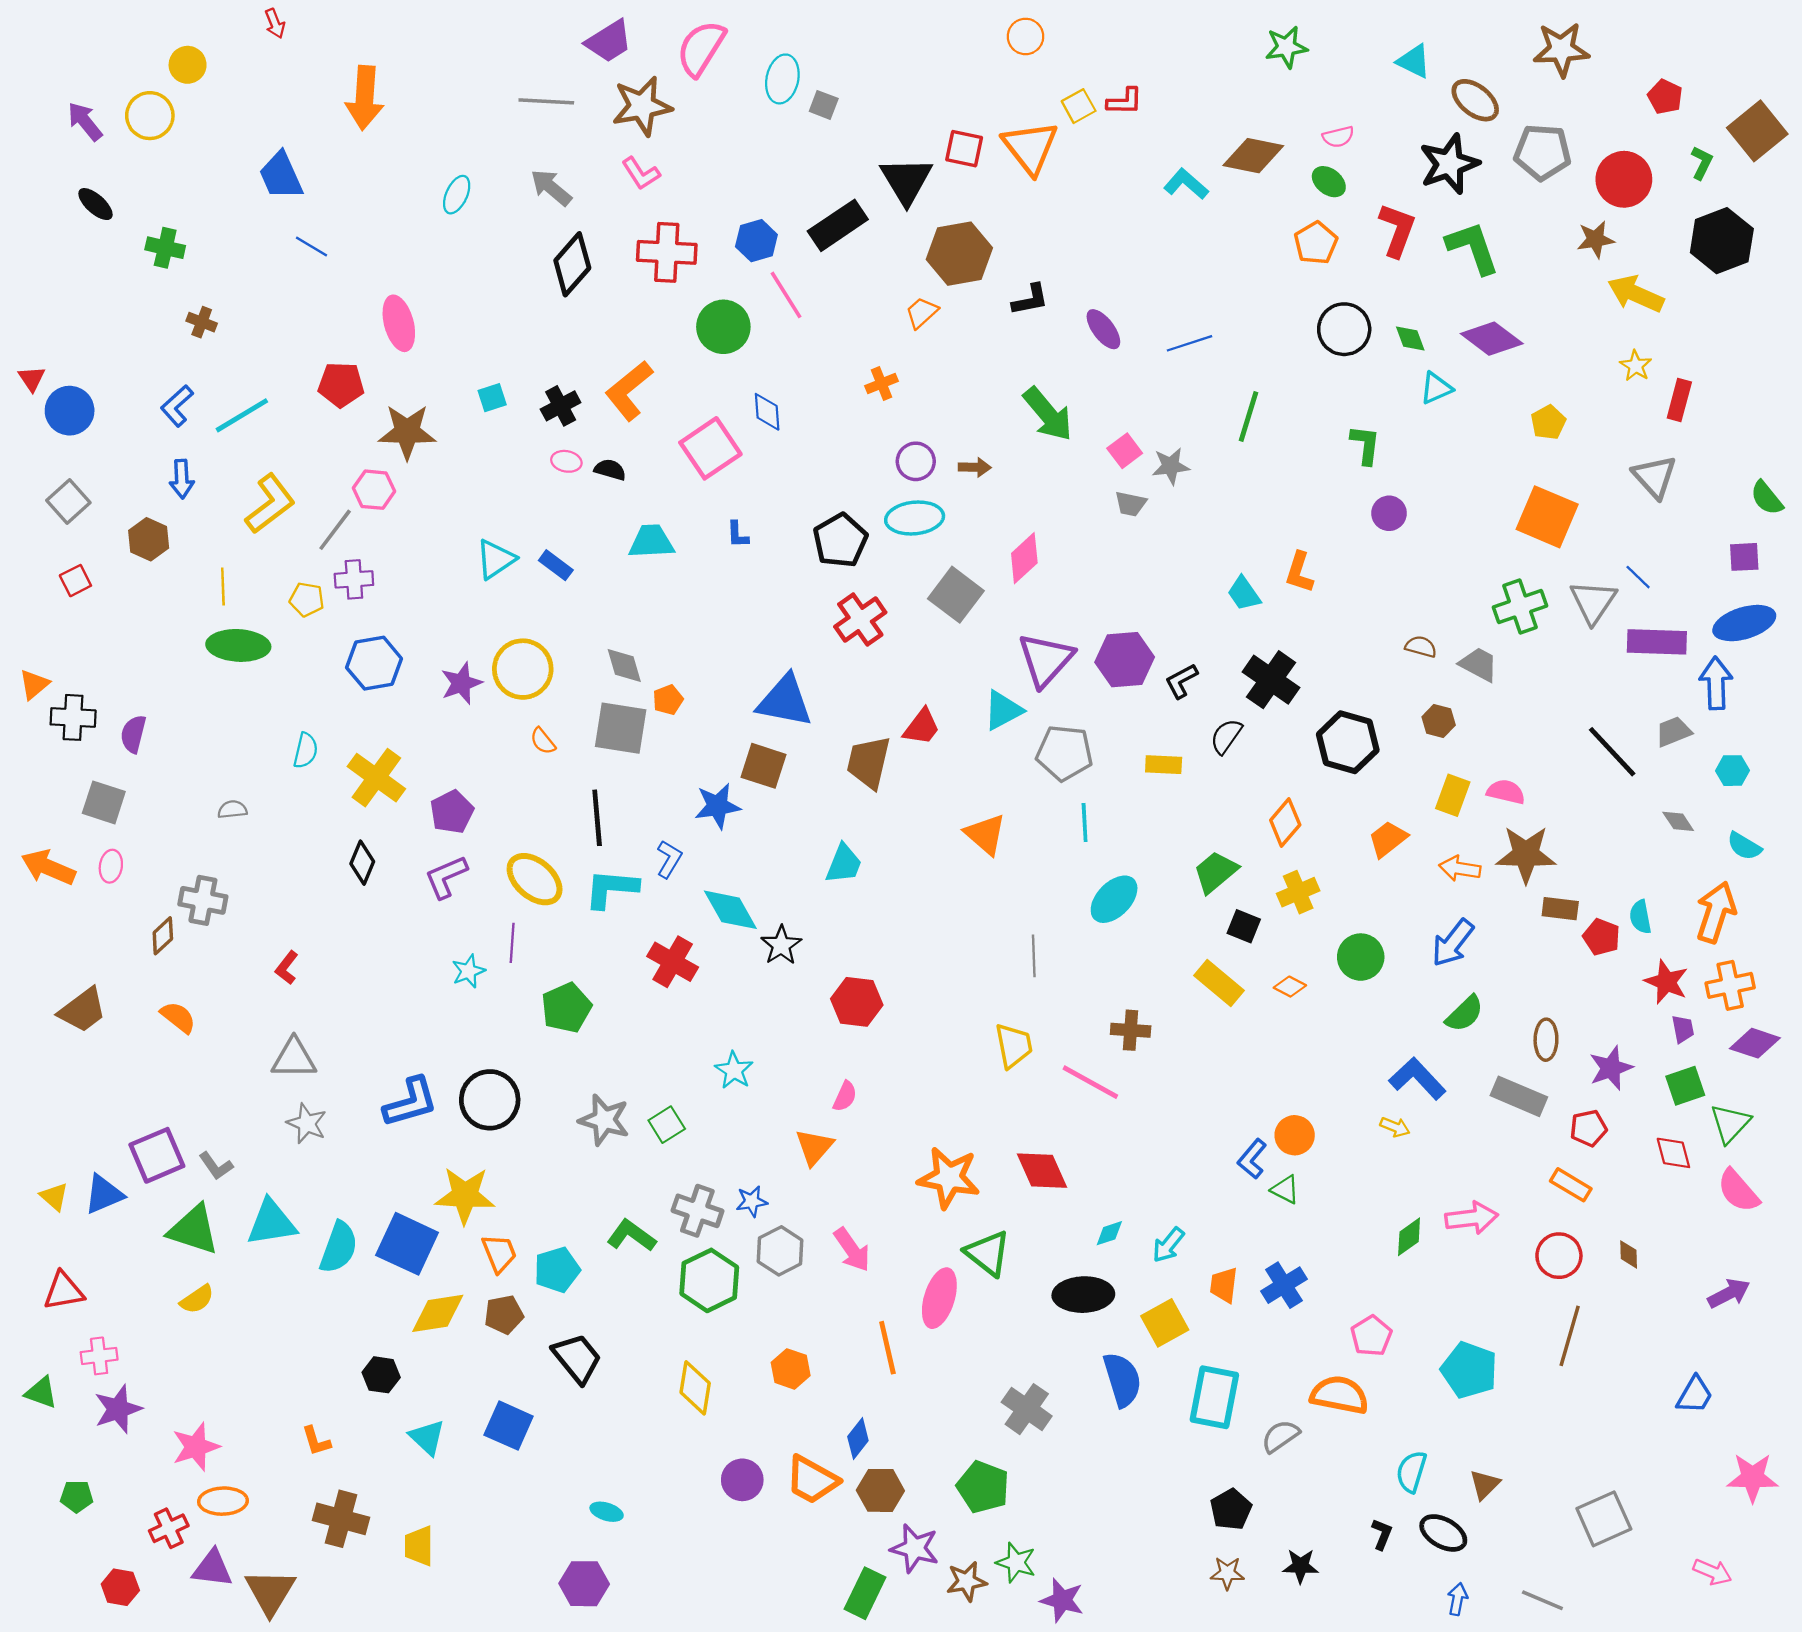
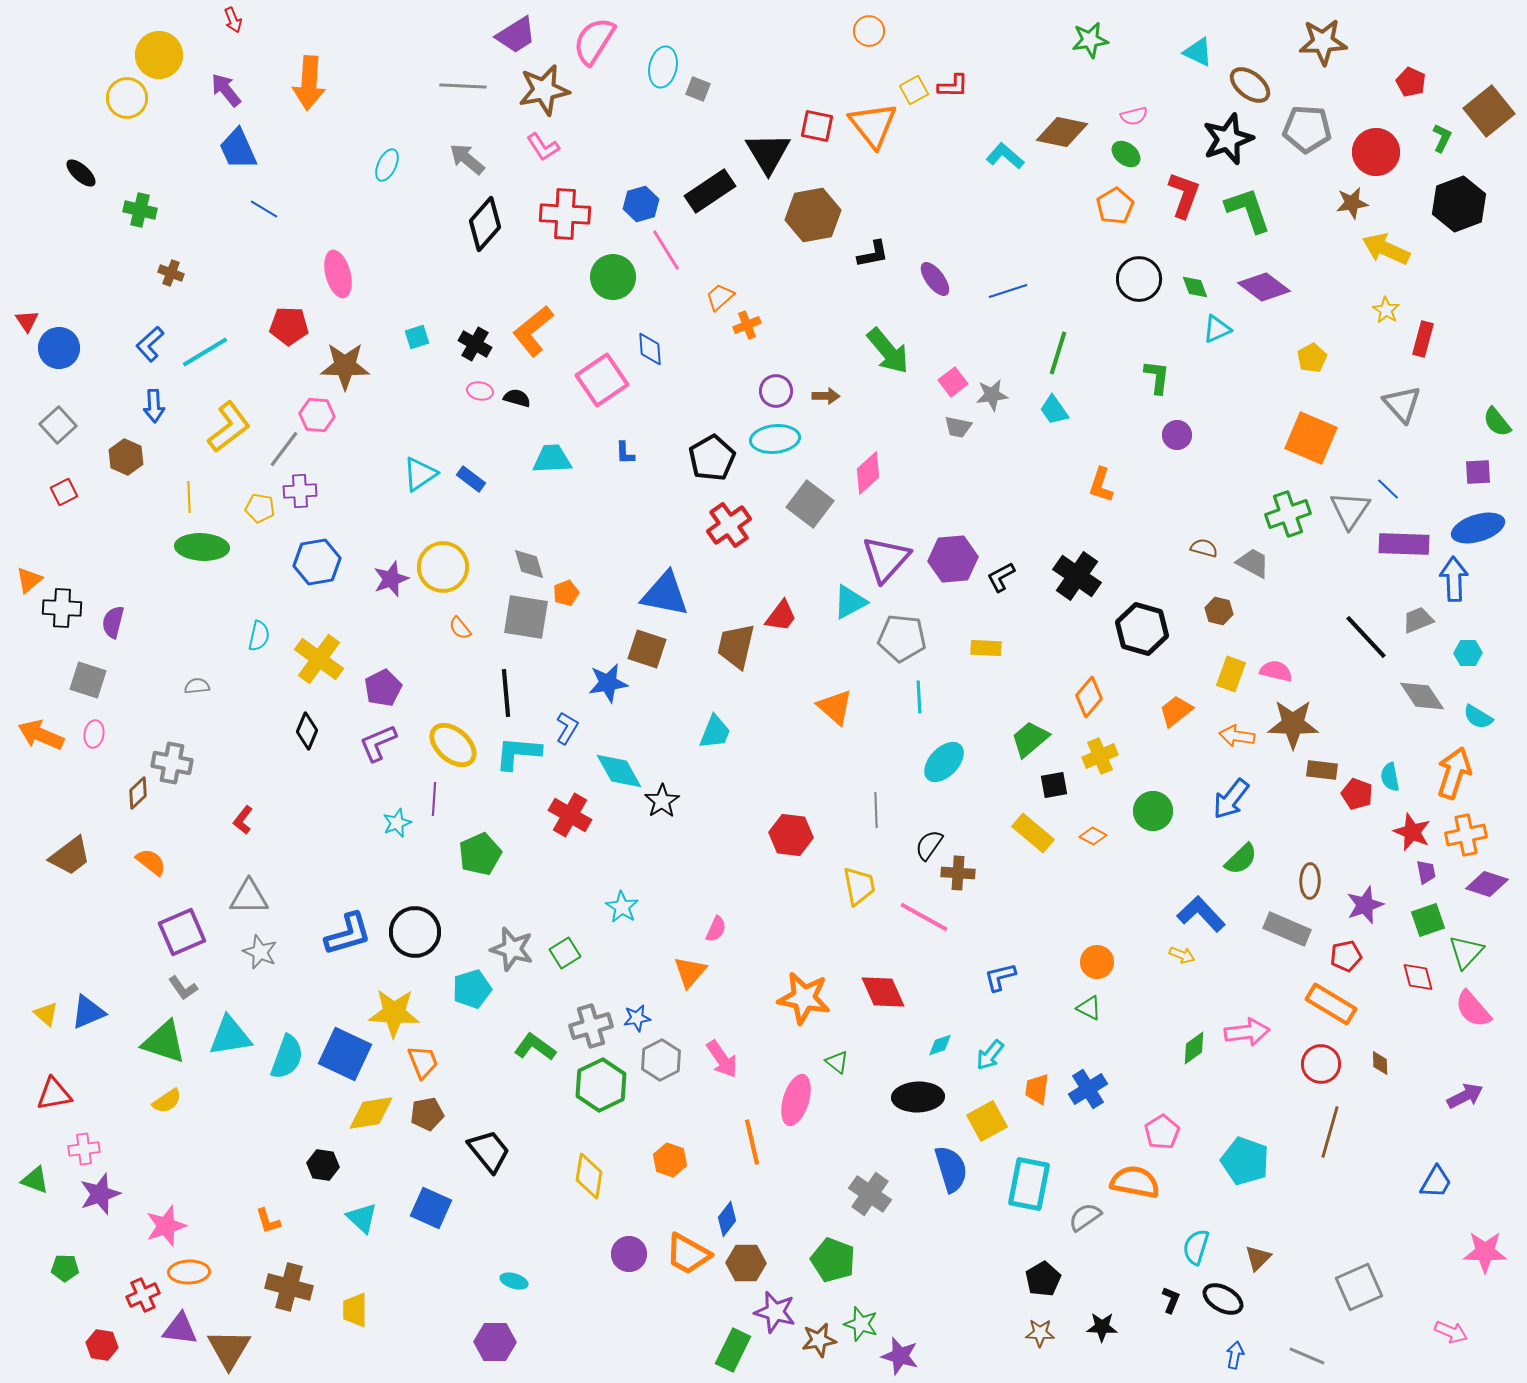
yellow circle: (188, 65) -> (159, 55), size x1.5
purple arrow: (85, 121) -> (226, 90), moved
orange trapezoid: (922, 313) -> (720, 297), moved
black cross: (561, 406) -> (475, 344), turned -32
cyan trapezoid: (1244, 594) -> (1054, 410), moved
black semicircle: (1226, 736) -> (929, 845), moved
gray diamond: (1678, 821) -> (1422, 696), size x1.6
black square: (1244, 926) -> (1054, 785), turned -32
red hexagon: (857, 1002) -> (791, 835), moved
purple square: (157, 1155) -> (182, 932), moved
blue L-shape: (1252, 1159) -> (1000, 977), moved, turned 36
orange rectangle: (1571, 1185) -> (1331, 1004), size x1.4
gray cross: (697, 1211) -> (591, 1026), turned -36
green triangle: (988, 1253) -> (837, 1062), size x0.6
cyan pentagon: (557, 1270) -> (472, 989), moved

